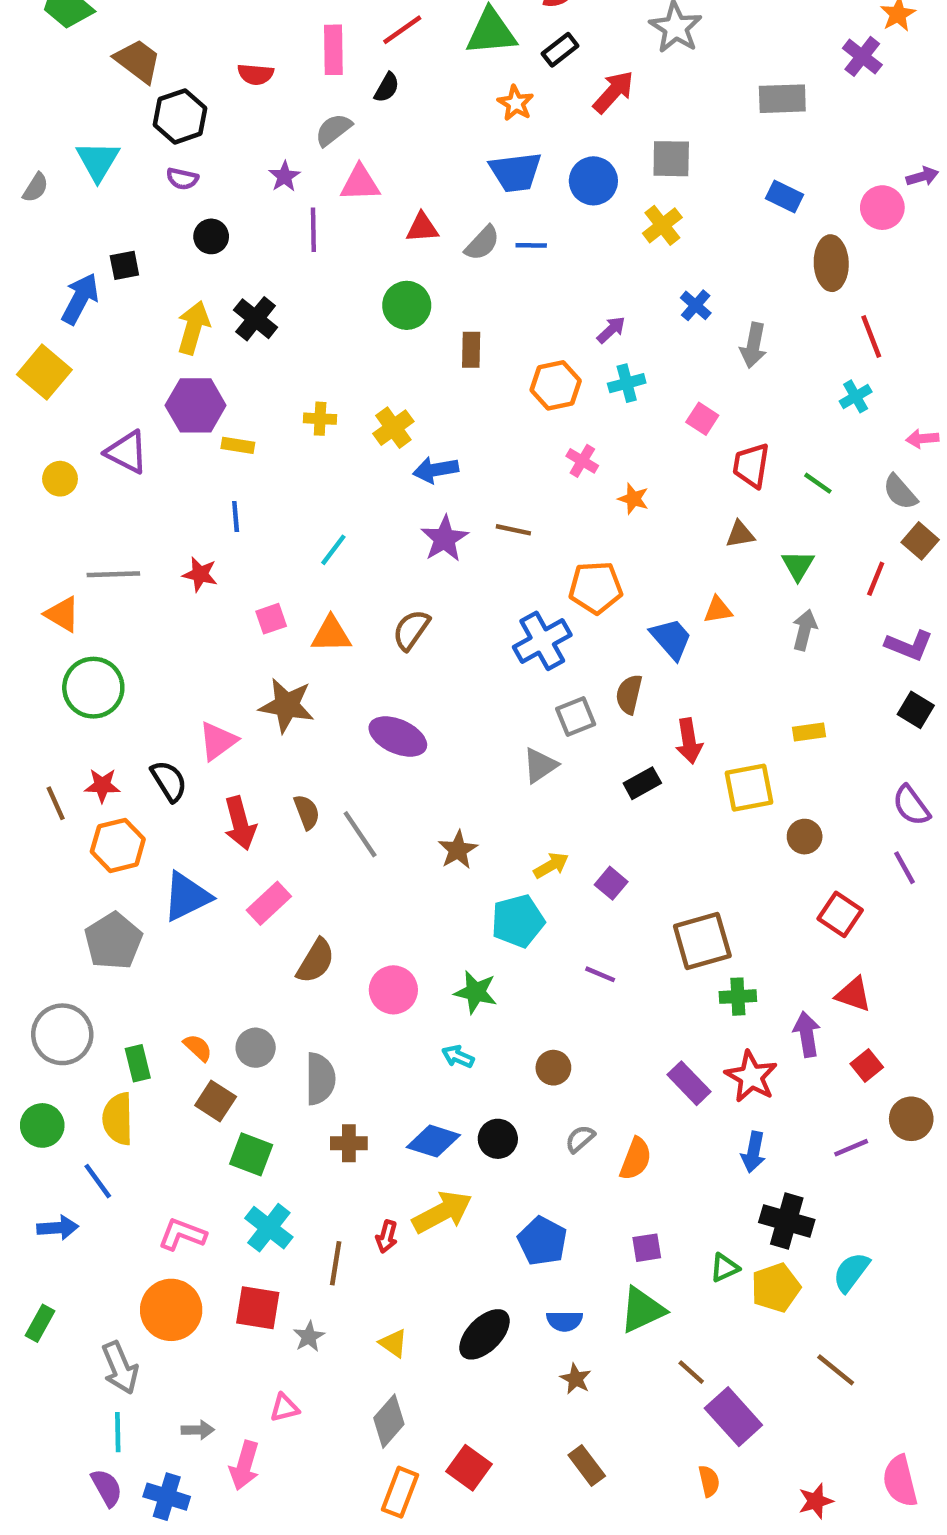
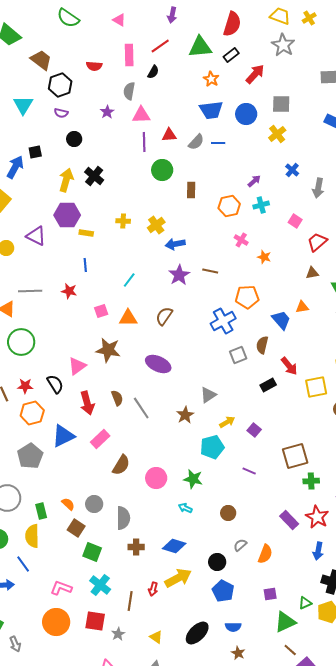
gray semicircle: (333, 130) -> (129, 91), turned -42
purple line: (313, 230) -> (144, 142), moved
red trapezoid: (751, 465) -> (317, 242), turned 40
red arrow: (689, 741) -> (289, 366), turned -30
gray triangle: (540, 765) -> (208, 395), moved
black circle: (498, 1139) -> (217, 562), moved
green triangle: (642, 1310) -> (285, 622), moved
gray arrow: (120, 1368) -> (15, 644), moved, size x0.7

